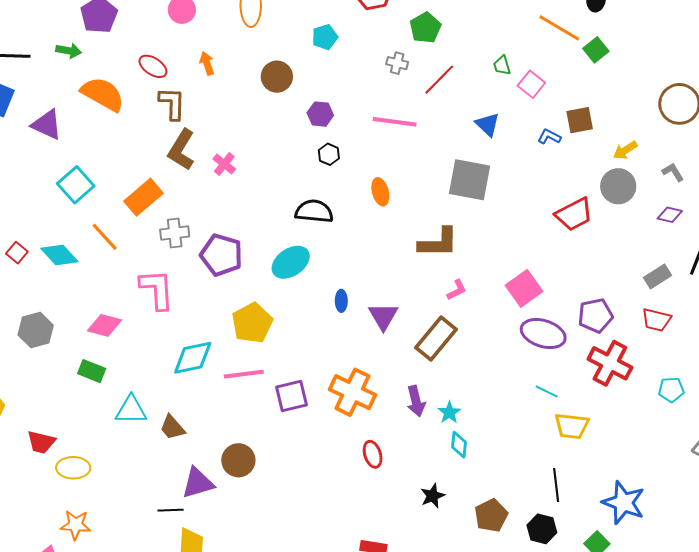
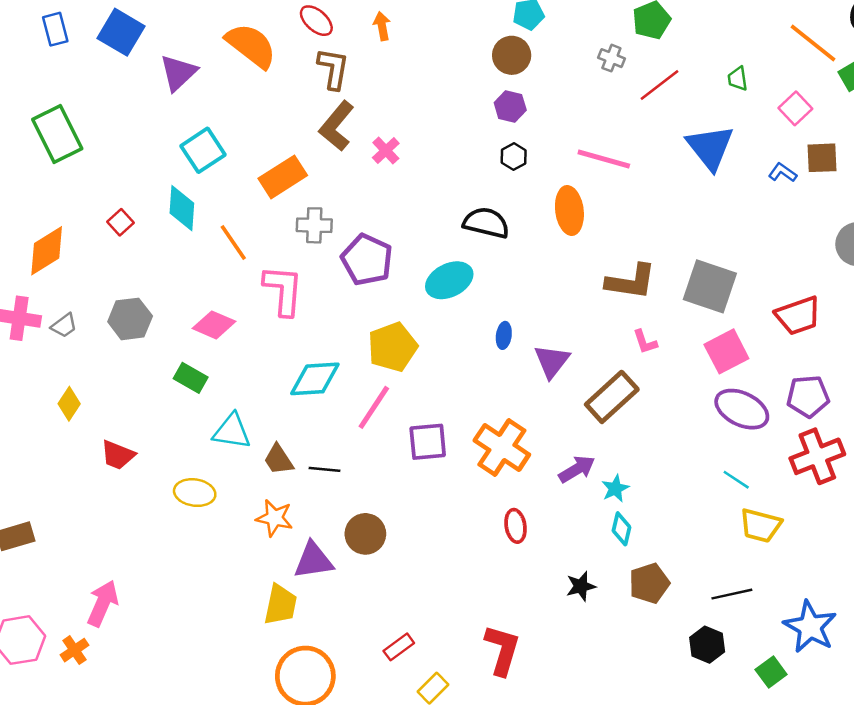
brown circle: (277, 77) -> (512, 55), moved
pink square: (531, 84) -> (795, 108), moved
pink line: (395, 122) -> (604, 159), moved
blue triangle: (488, 124) -> (710, 147), size x1.6
purple triangle: (47, 125) -> (178, 73), turned 44
gray square: (470, 180) -> (710, 286), moved
orange ellipse: (380, 192) -> (569, 210), size x1.4
red trapezoid: (574, 214) -> (798, 316), moved
orange line: (105, 237) -> (233, 243), moved
cyan diamond: (59, 255) -> (182, 208), moved, turned 39
pink L-shape: (457, 290) -> (645, 342), turned 90
red cross: (610, 363) -> (817, 456), turned 33
pink line: (244, 374) -> (374, 407), turned -57
purple arrow: (416, 401) -> (577, 469), turned -116
brown circle: (238, 460) -> (365, 534), moved
yellow ellipse: (73, 468) -> (195, 493), moved
purple triangle: (198, 483) -> (313, 560), moved
black line: (556, 485) -> (732, 594), turned 76
black line: (171, 510) -> (325, 469), moved
brown pentagon: (491, 515) -> (649, 583), moved
orange star: (76, 525) -> (274, 518), moved

